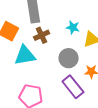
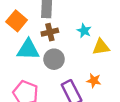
gray circle: (69, 58) -> (54, 59), moved

